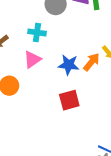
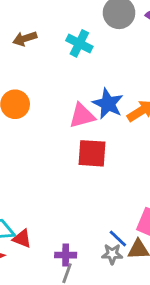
pink triangle: (32, 60) -> (82, 116), moved

